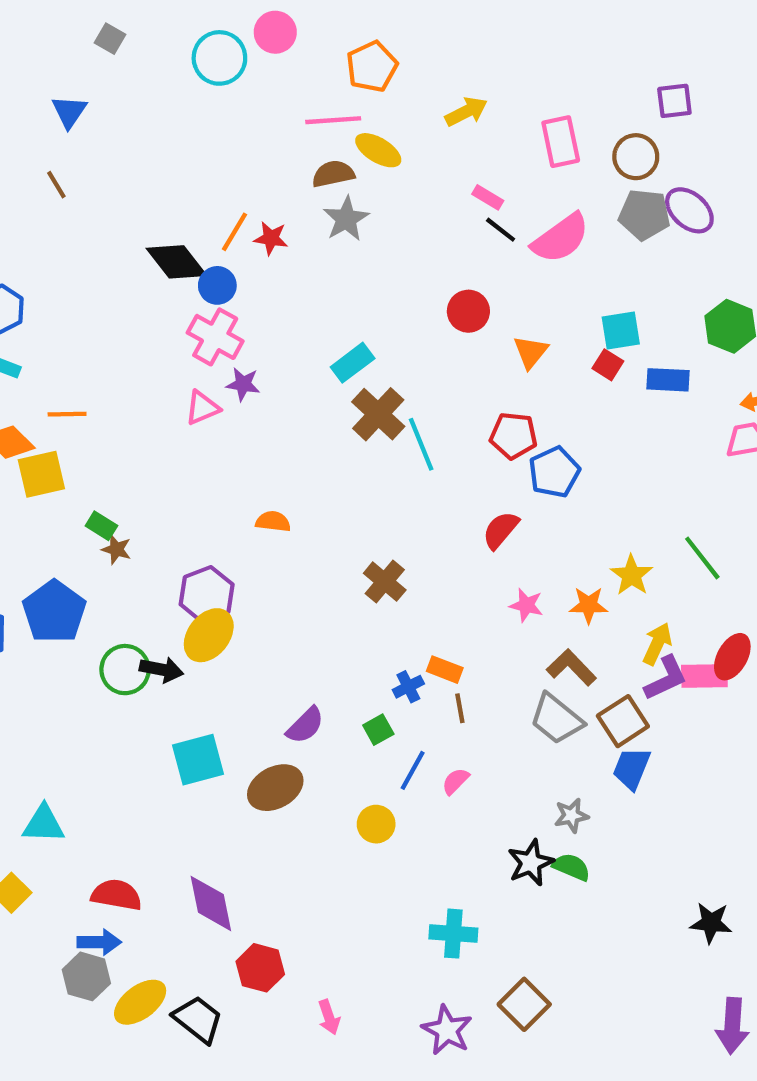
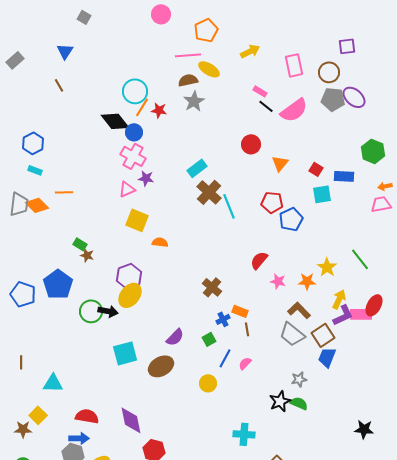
cyan circle: (219, 58) -> (135, 91), moved
cyan square: (621, 330) -> (322, 194), moved
yellow square: (41, 474) -> (137, 220), moved, turned 35
red semicircle: (501, 530) -> (259, 260), moved
brown cross: (385, 582) -> (212, 287), moved

